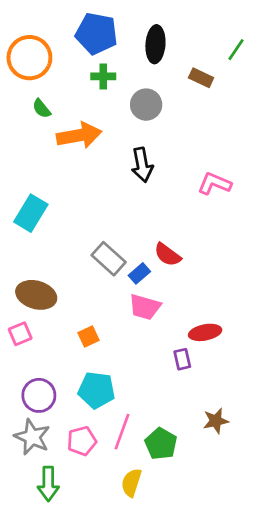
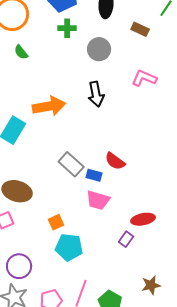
orange arrow: (79, 135) -> (49, 106), moved
pink L-shape: (214, 184) -> (144, 78), moved
blue rectangle: (139, 273) -> (94, 175), turned 56
purple rectangle: (182, 359) -> (126, 239), turned 49
cyan pentagon: (97, 390) -> (69, 247), moved

